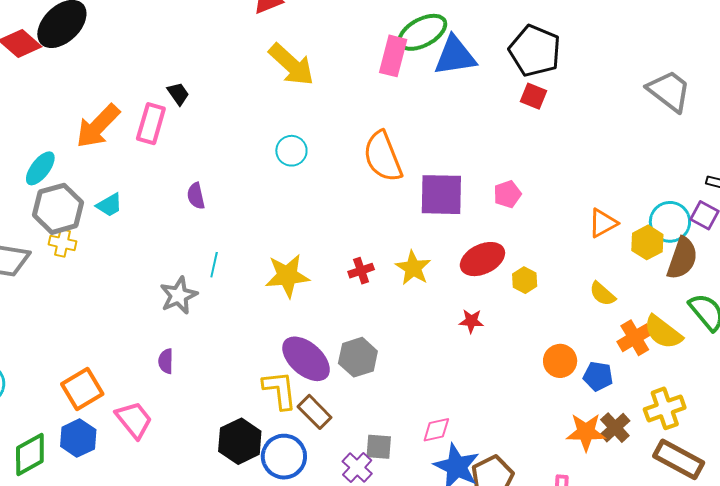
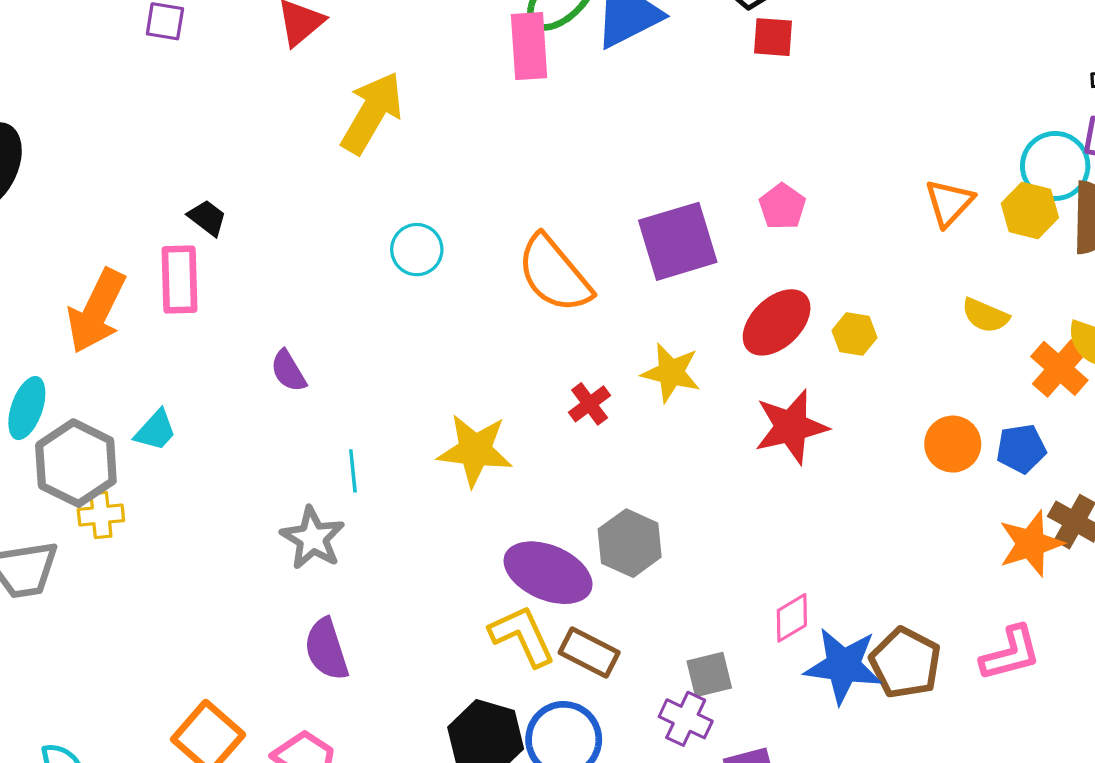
yellow arrow: (291, 65) -> (372, 113), turned -84
orange semicircle: (383, 157) -> (554, 274), moved
yellow star: (287, 276) -> (475, 450), turned 30
red star: (471, 321) -> (791, 427), size x1.8
purple semicircle: (166, 361) -> (326, 649), size x1.5

